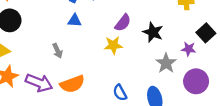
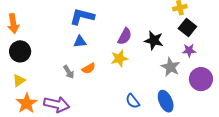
black square: (206, 33) -> (187, 27), moved
orange semicircle: (72, 84) -> (89, 68), moved, size x0.6

